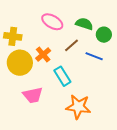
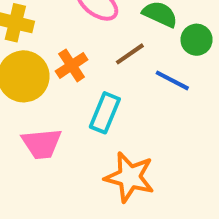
cyan rectangle: (62, 76) -> (105, 113), turned 48

